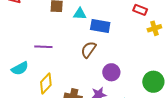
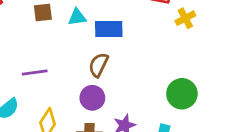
purple circle: (111, 72) -> (92, 98), moved
green circle: (153, 82) -> (182, 94), moved

